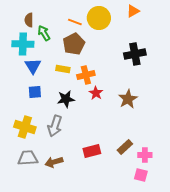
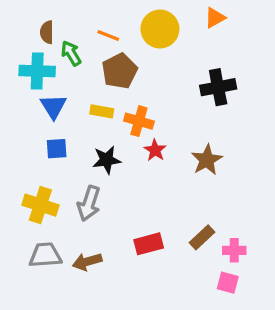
orange line: (75, 22) -> (108, 35), moved
orange cross: (86, 75) -> (139, 121), turned 30

